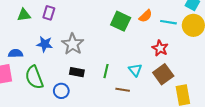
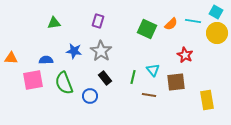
purple rectangle: (49, 13) -> (98, 21), moved
cyan line: (168, 22) -> (193, 21), moved
cyan triangle: (135, 70) -> (153, 70), moved
black rectangle: (77, 72) -> (105, 78), turned 40
brown square: (163, 74) -> (176, 82), moved, turned 30

